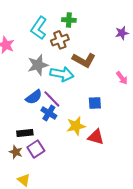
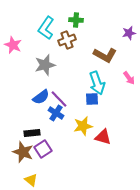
brown L-shape: (84, 60) -> (105, 55), moved
cyan arrow: (62, 74) -> (97, 83), moved, turned 60
blue square: (95, 103) -> (92, 99), moved
brown star: (16, 152) -> (23, 152), size x1.5

